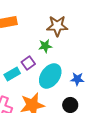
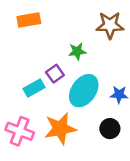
brown star: (57, 26) -> (110, 25), moved

